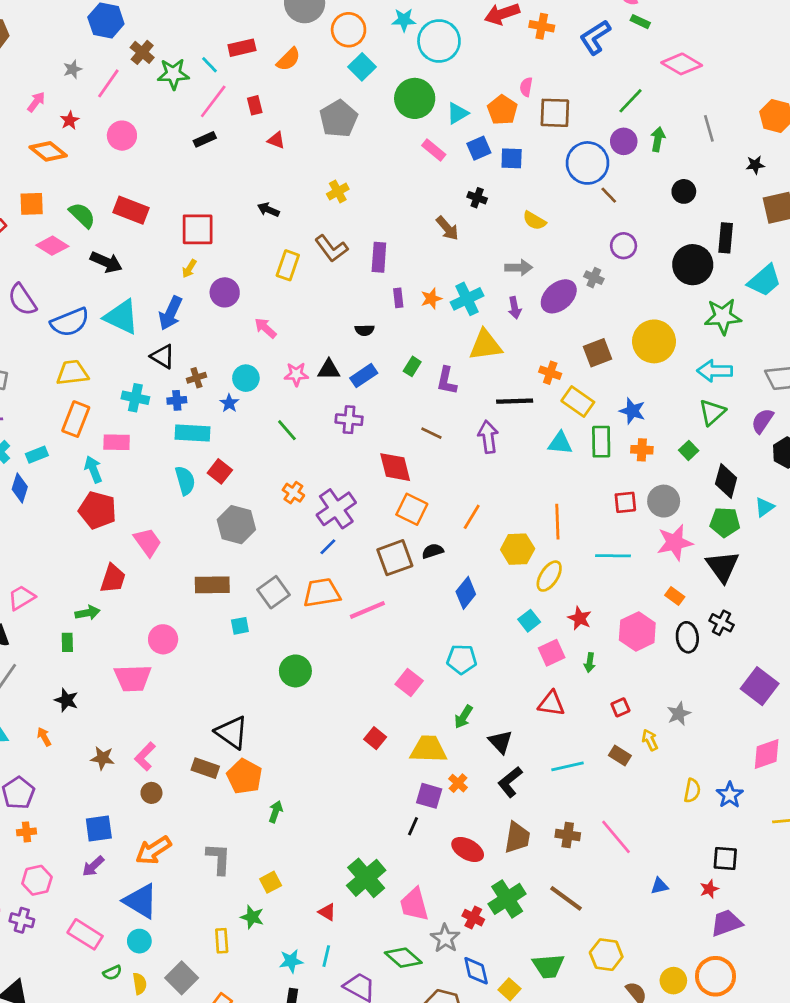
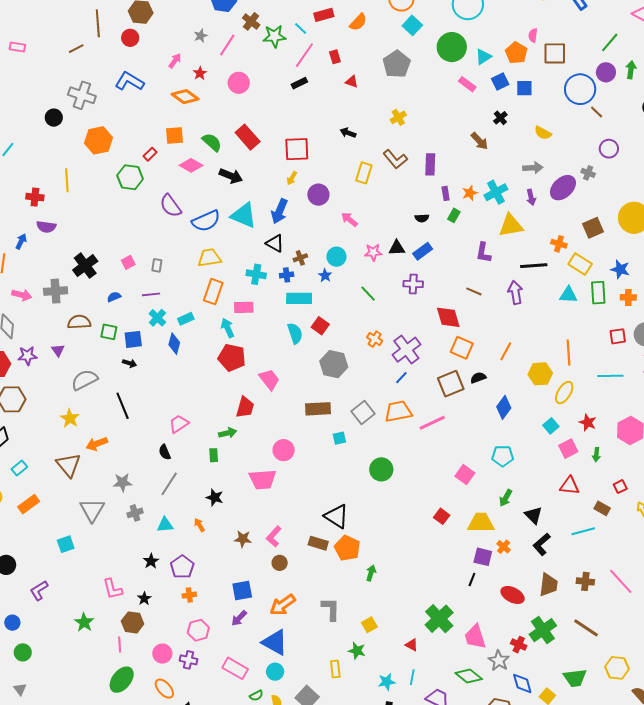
black cross: (477, 198) -> (500, 118), turned 32
red rectangle: (131, 210) -> (248, 137), turned 30
green rectangle: (412, 366) -> (454, 215), moved
brown rectangle: (620, 755) -> (602, 508), moved

